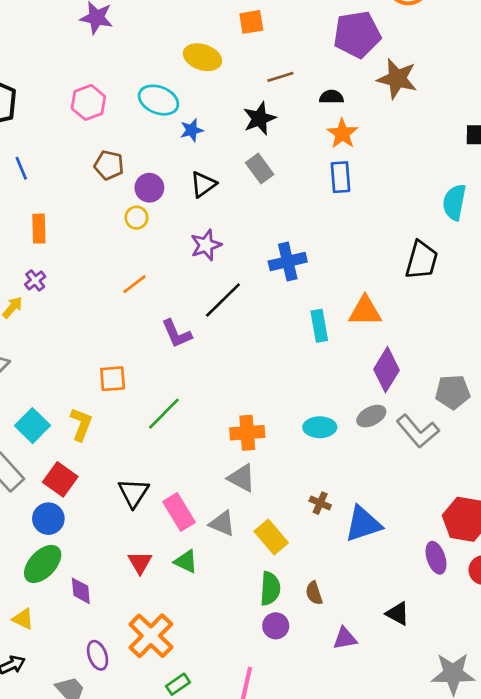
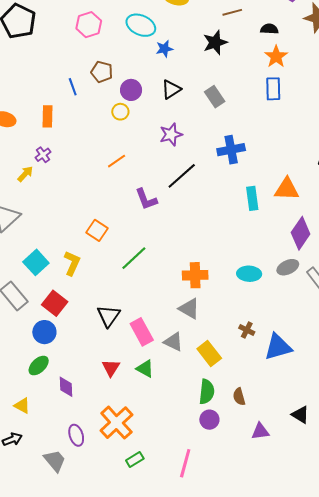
blue line: (21, 168) -> (73, 87), moved
gray rectangle: (260, 169) -> (215, 97), moved
orange square: (113, 379) -> (97, 230), turned 35
green ellipse: (43, 564) -> (39, 366), size x0.7

